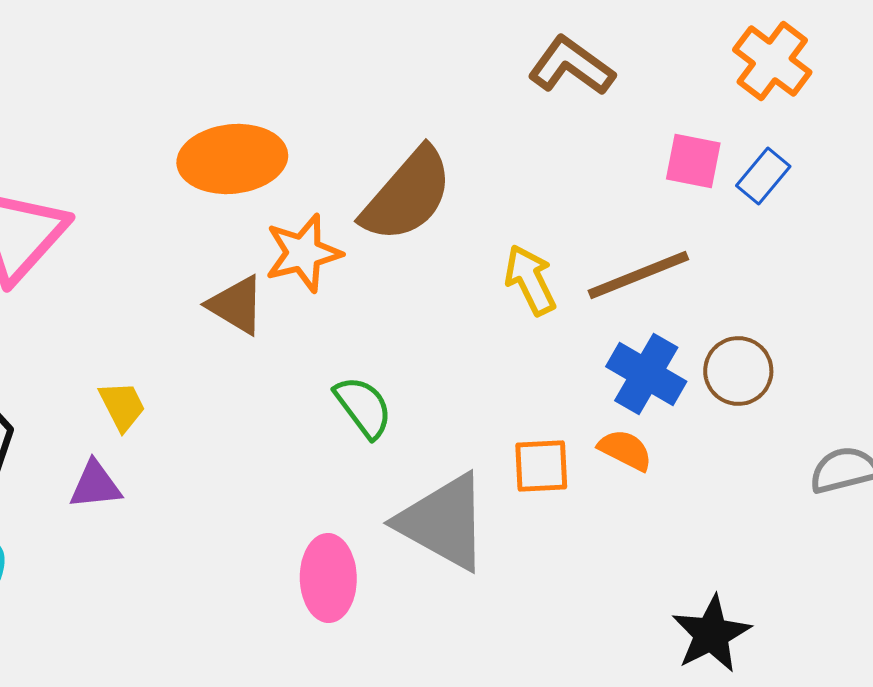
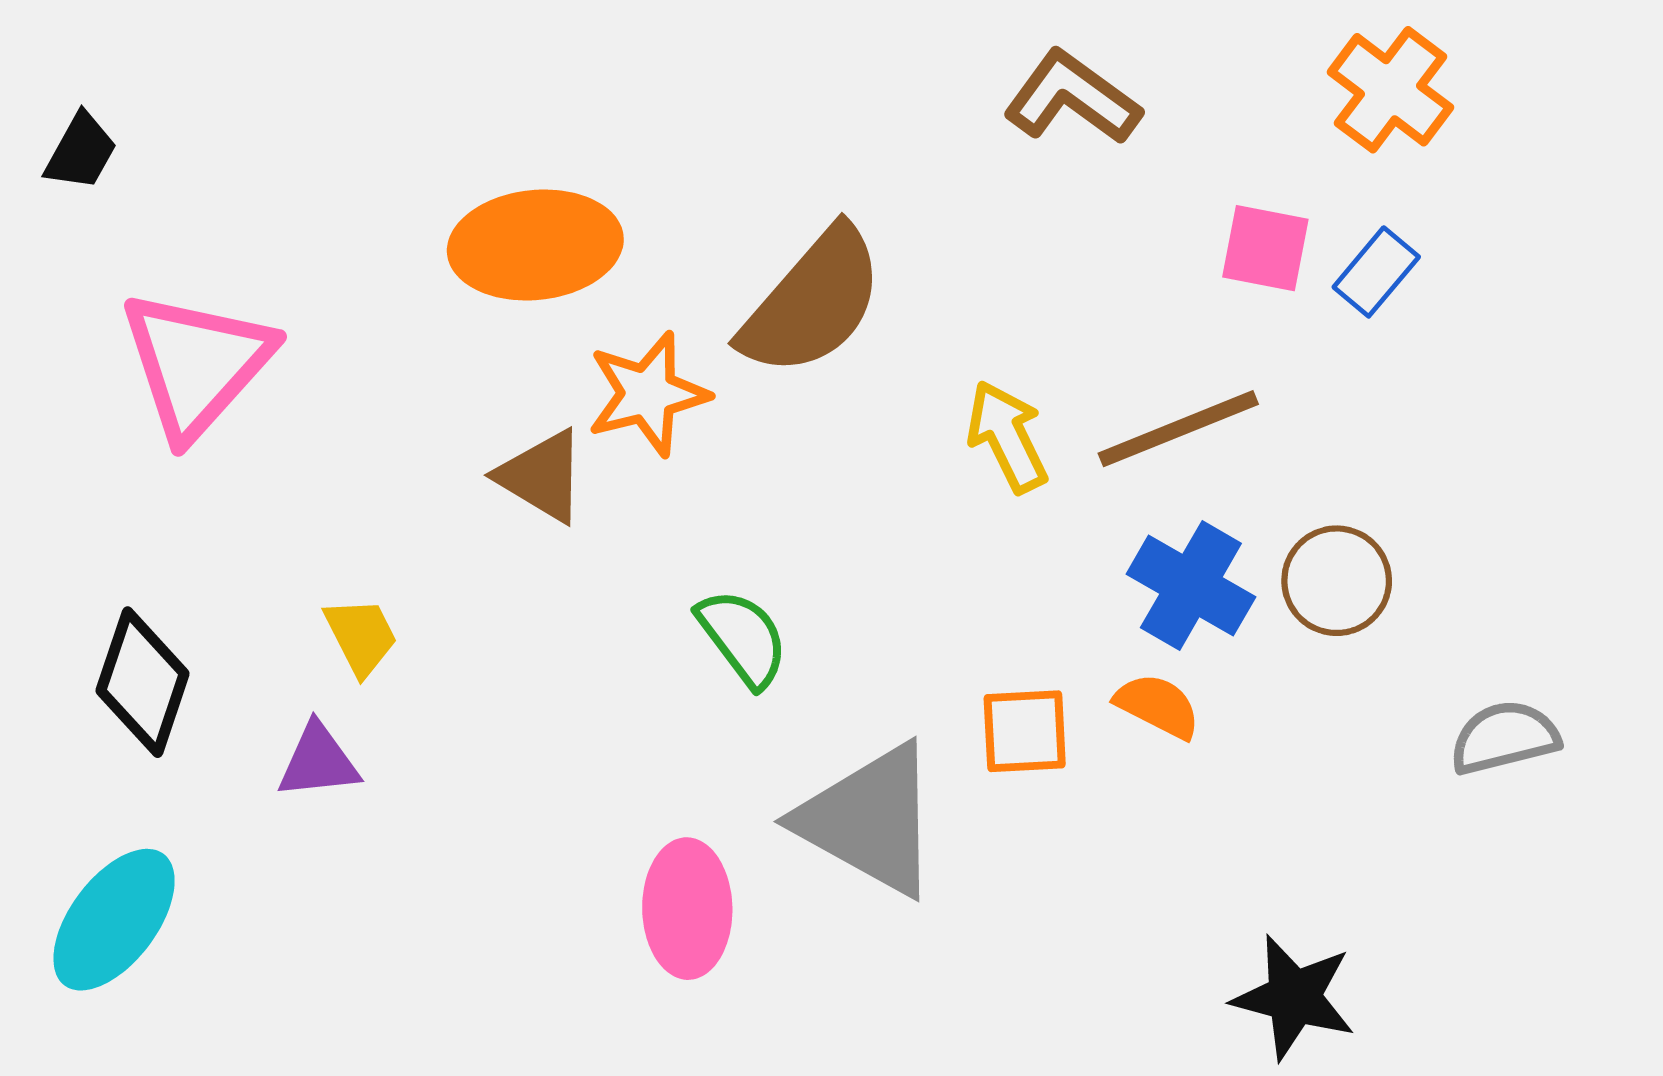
black star: (711, 634) -> (1294, 997), turned -30

